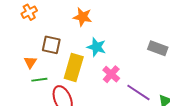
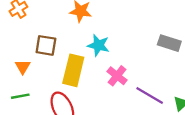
green line: (39, 80) -> (20, 96), moved

